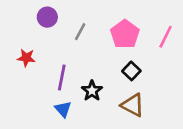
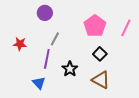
purple circle: (47, 17) -> (45, 13), moved
gray line: (80, 32) -> (55, 39), moved
blue triangle: (63, 109) -> (39, 83), moved

